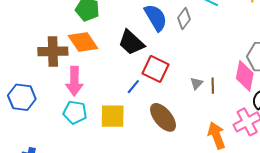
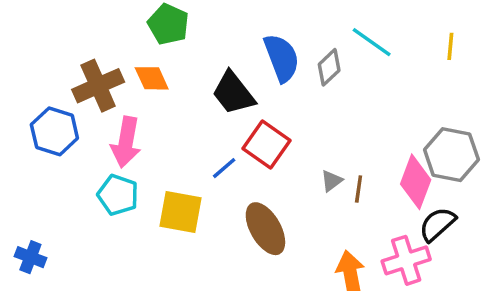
orange diamond: (83, 42) -> (152, 78), size x0.7
brown cross: (53, 51) -> (98, 86), turned -32
blue hexagon: (22, 97) -> (54, 131), moved

